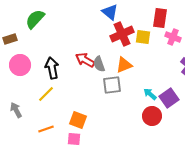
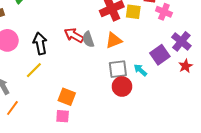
gray square: (112, 85) -> (118, 69), moved
purple square: (169, 98) -> (160, 55), moved
red circle: (152, 116) -> (122, 86), moved
orange line: (46, 129) -> (12, 108), moved, turned -35

